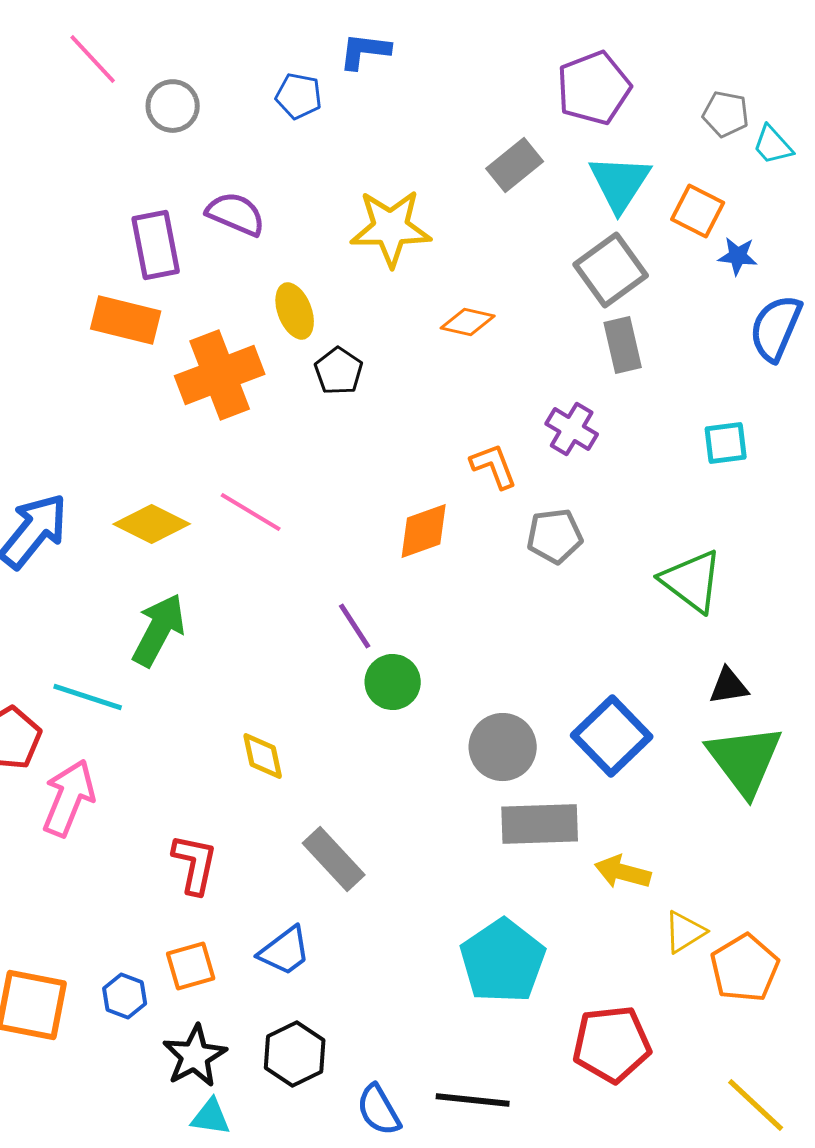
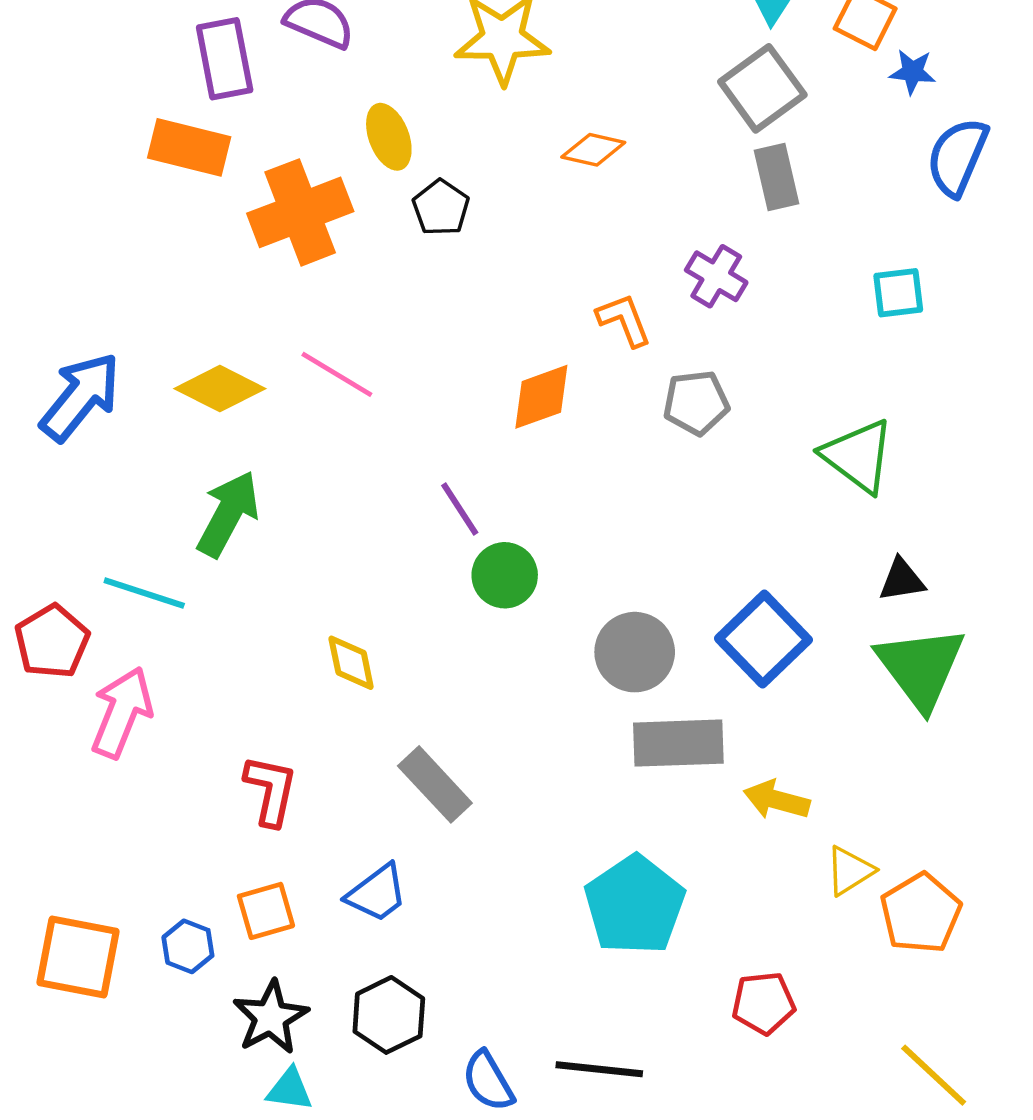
red pentagon: (612, 1044) -> (764, 1003), size x0.7

